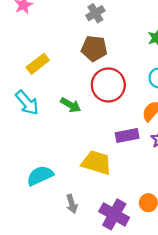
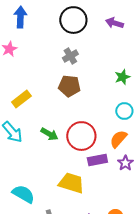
red circle: (108, 85) -> (81, 136), moved
cyan semicircle: (40, 176) -> (23, 194), turned 55

